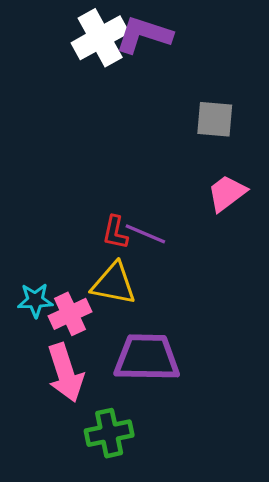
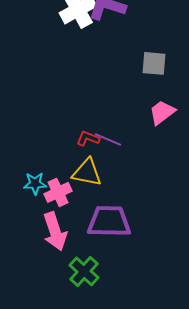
red L-shape: (115, 232) -> (88, 138), turned 100
green cross: (109, 433) -> (84, 271), turned -36

